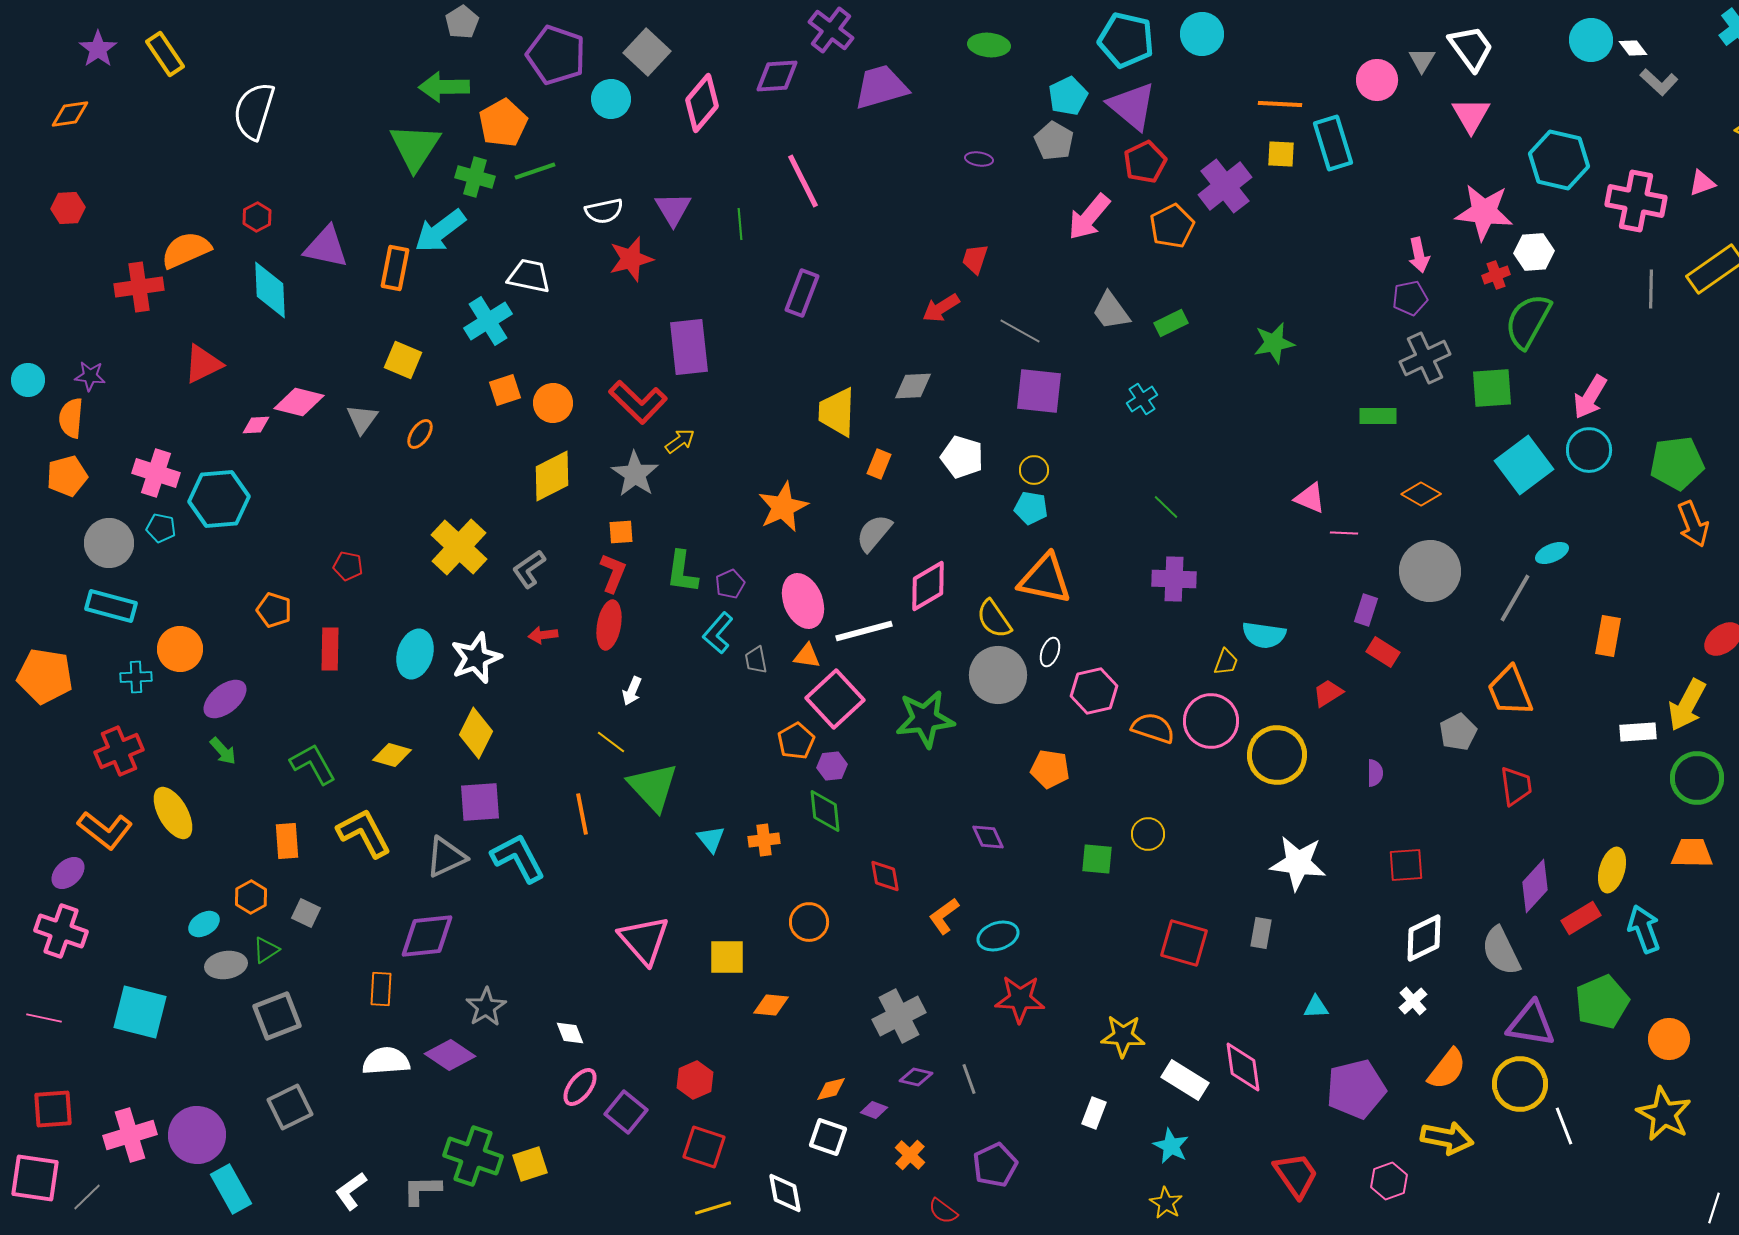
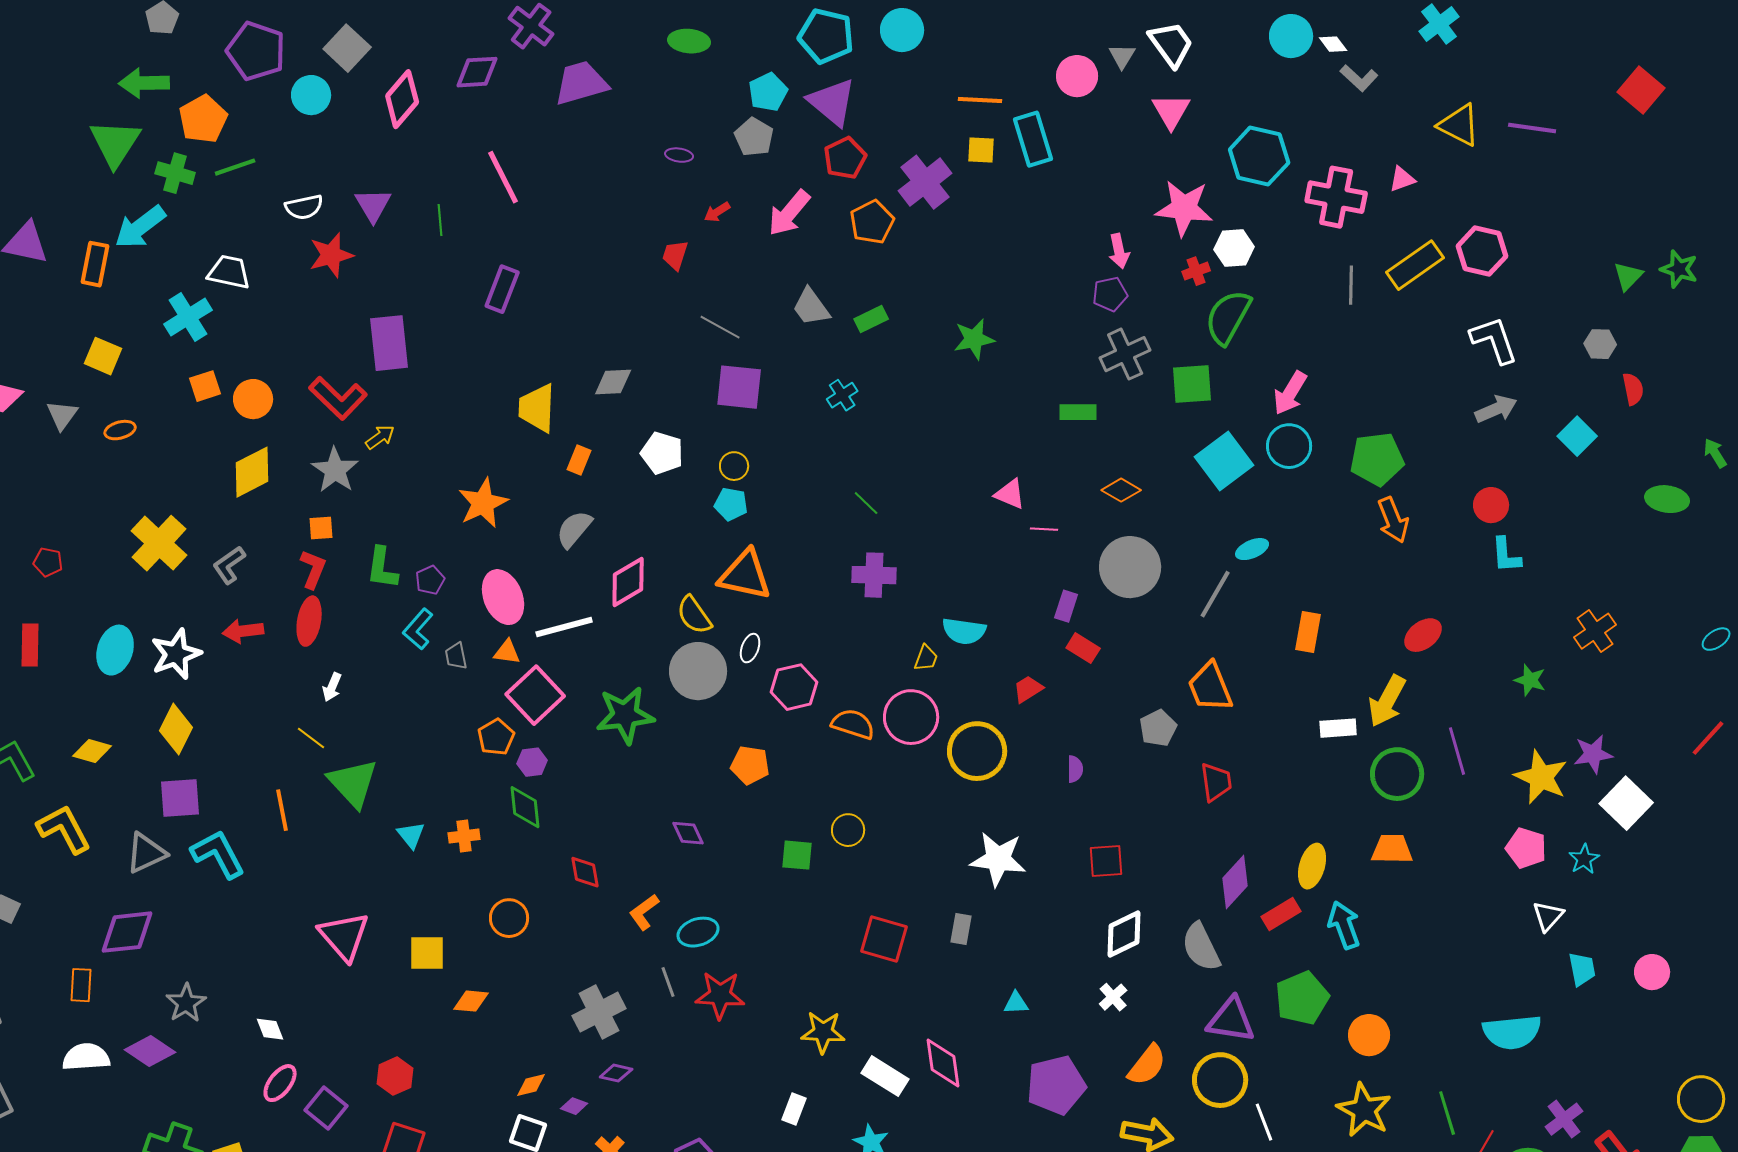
red arrow: (941, 308) -> (717, 212), moved, size x0.7
orange ellipse: (420, 434) -> (120, 430), turned 40
red arrow: (543, 635) -> (243, 631), size x1.4
gray line: (969, 1079) -> (668, 982), moved

